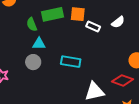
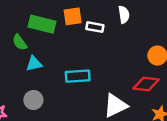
green rectangle: (52, 14) -> (42, 24), turned 40
white semicircle: (118, 22) -> (124, 15), turned -48
gray circle: (33, 62) -> (33, 100), moved

